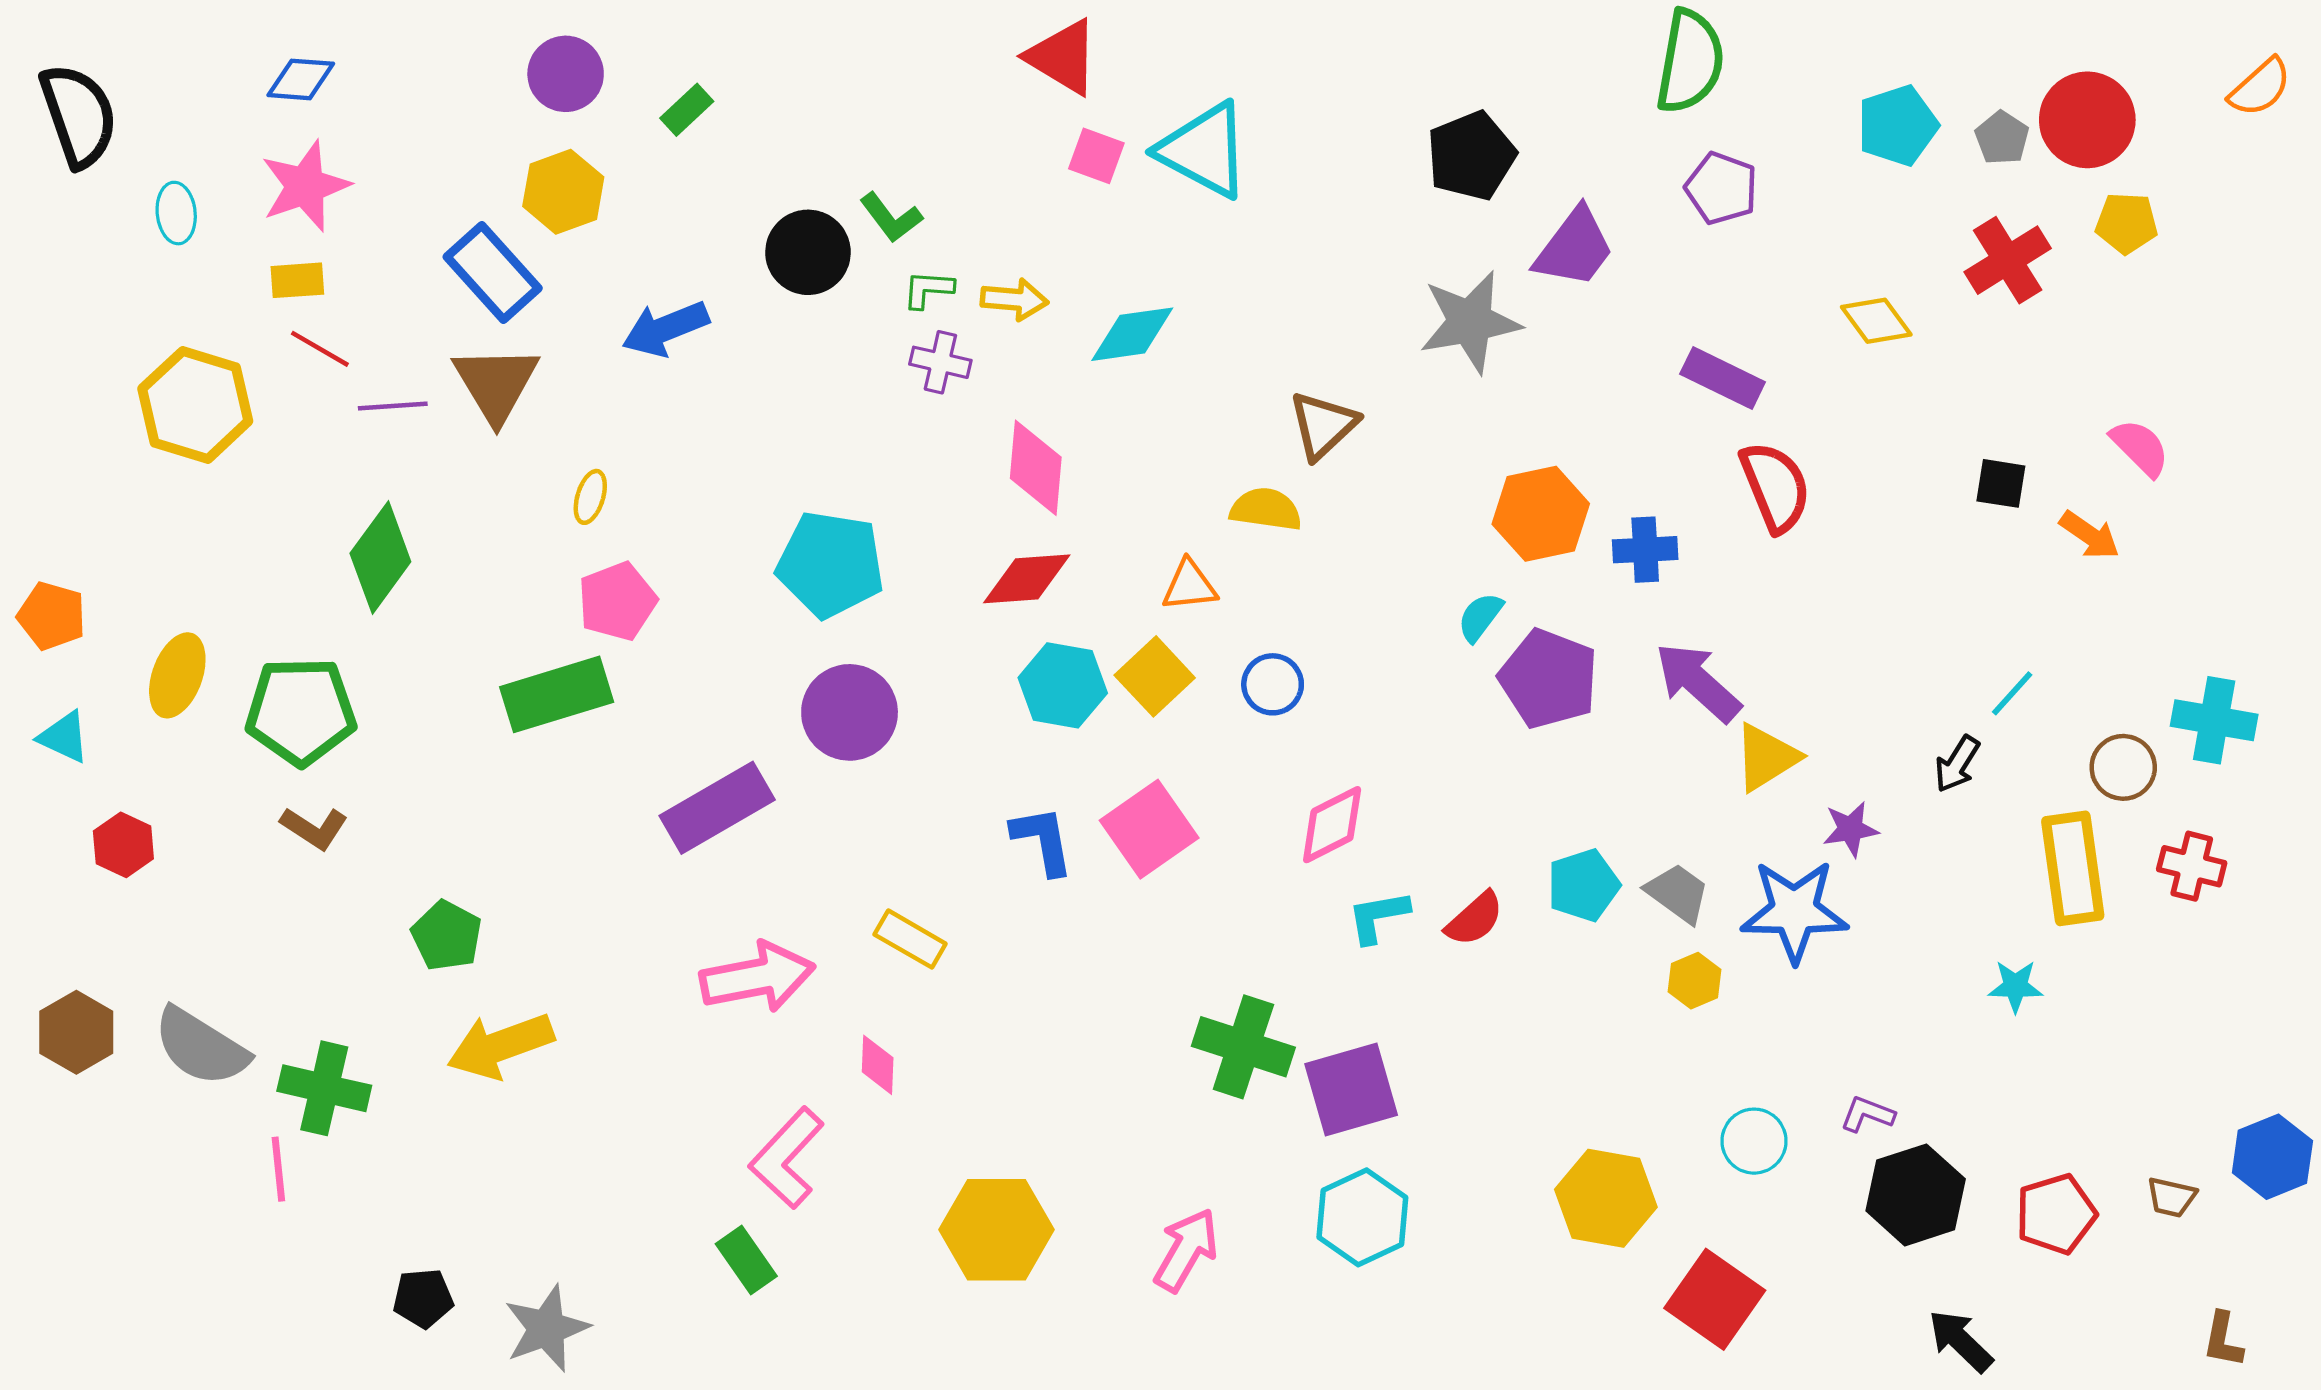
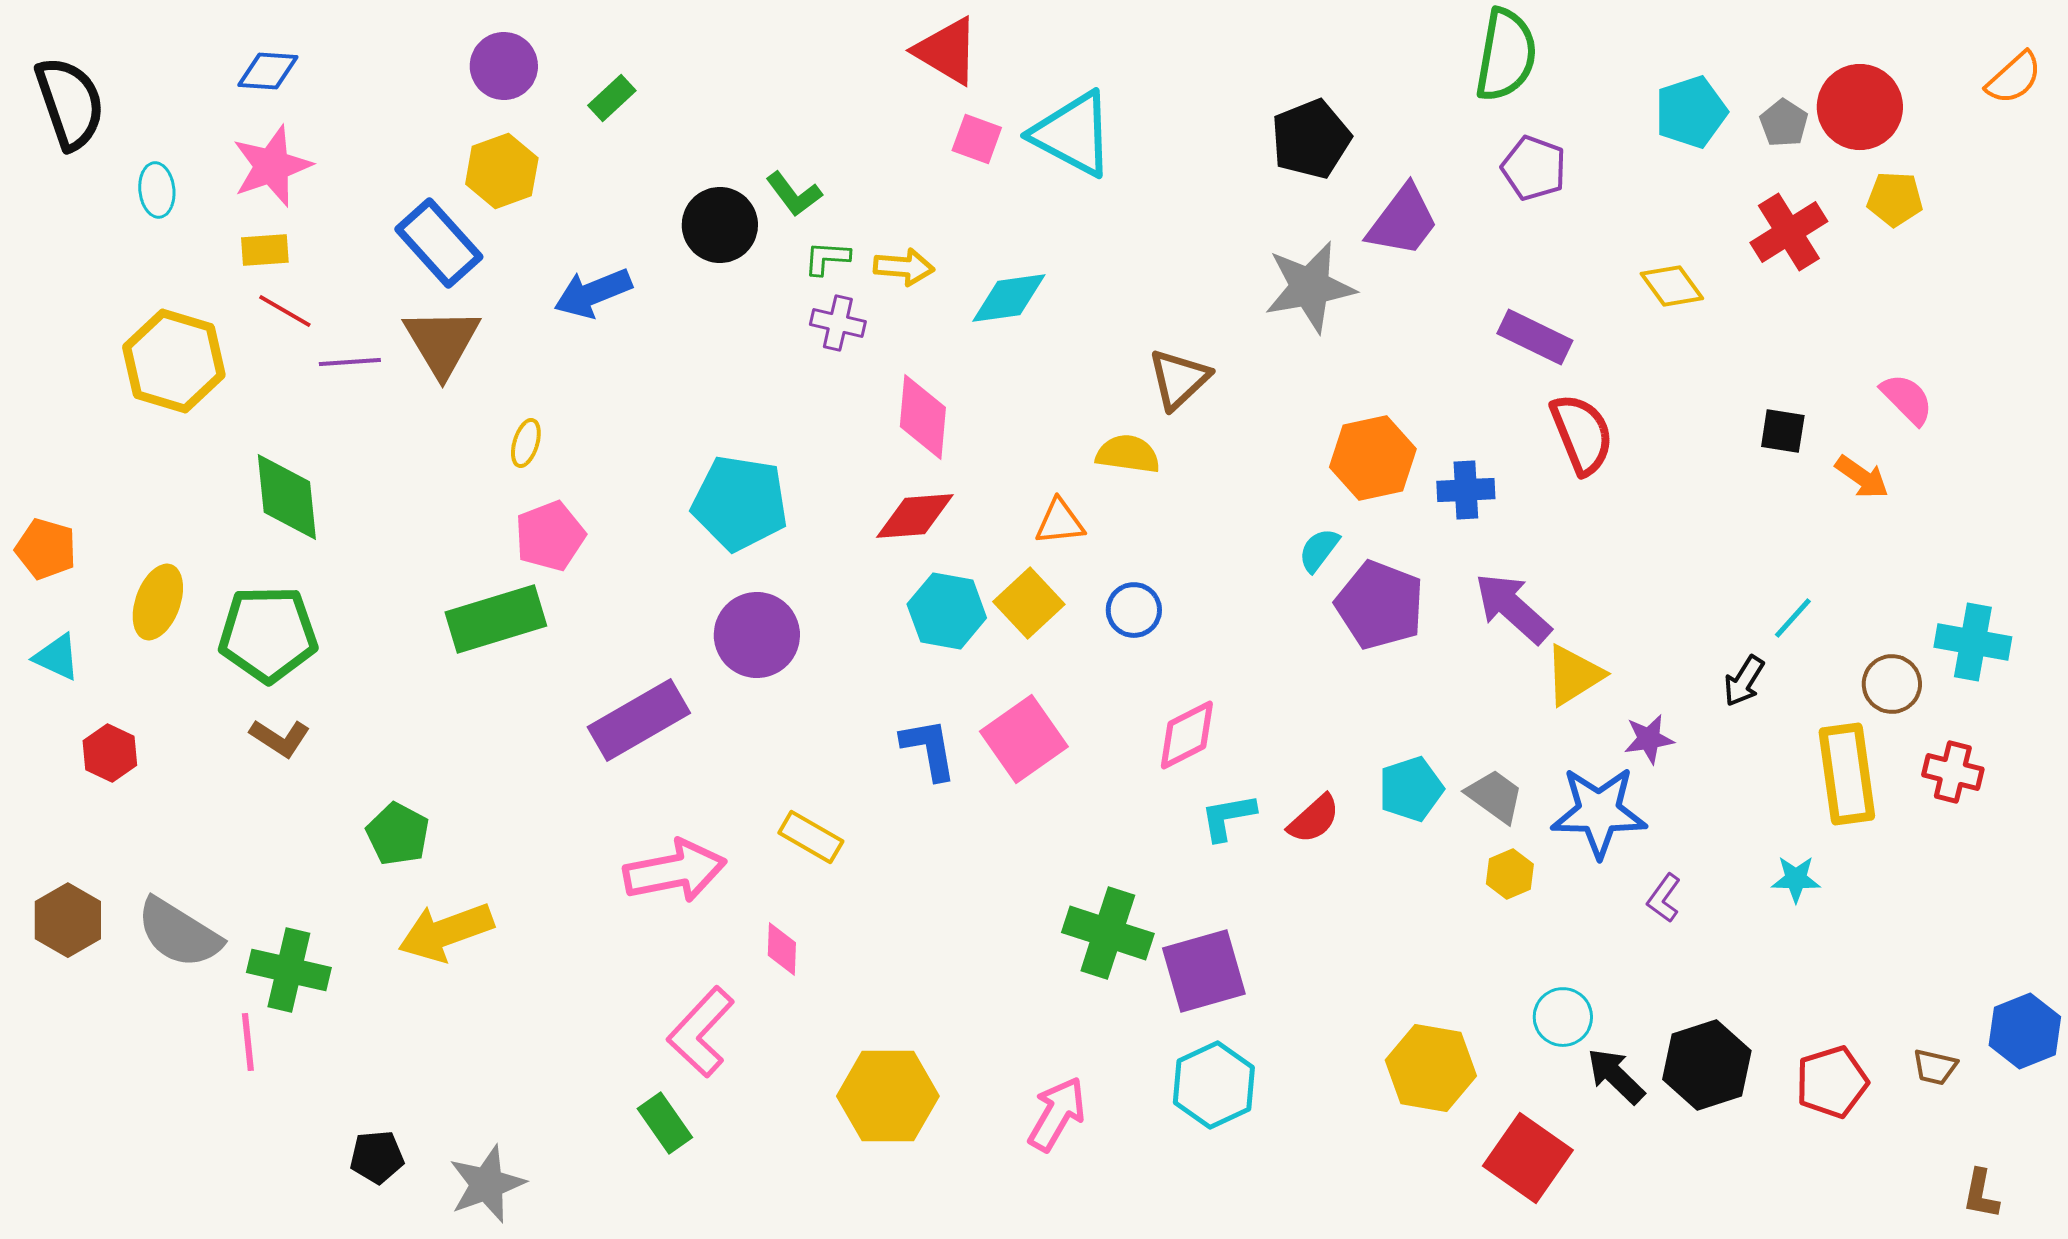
green diamond: (380, 558) -> (287, 497), moved, turned -42
purple L-shape: (1867, 1114) -> (1664, 898), moved, turned -75
black arrow: (1960, 1341) -> (1616, 1076), moved

